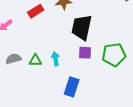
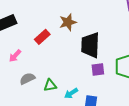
gray semicircle: (13, 59) -> (27, 79), moved
cyan arrow: (55, 59) -> (71, 93), moved, turned -104

